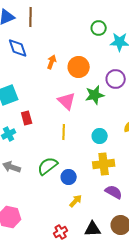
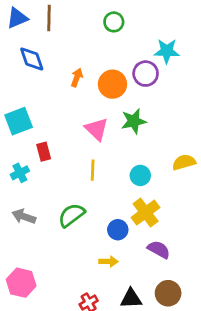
green circle: (99, 28) -> (114, 22), moved
purple circle: (116, 79) -> (146, 74), moved
yellow cross: (104, 164) -> (146, 213), turned -30
blue circle: (69, 177) -> (118, 230), moved
yellow arrow: (76, 201) -> (109, 261), turned 48

